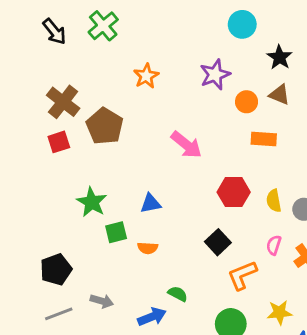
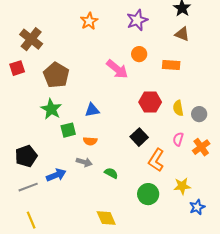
orange circle: (247, 102) -> (139, 54), moved
brown pentagon: (105, 126) -> (56, 75), moved
red square: (59, 142) -> (17, 68), moved
orange L-shape: (242, 275) -> (156, 160), turned -35
gray arrow: (102, 301) -> (84, 162), moved
blue arrow: (152, 317) -> (56, 175), moved

